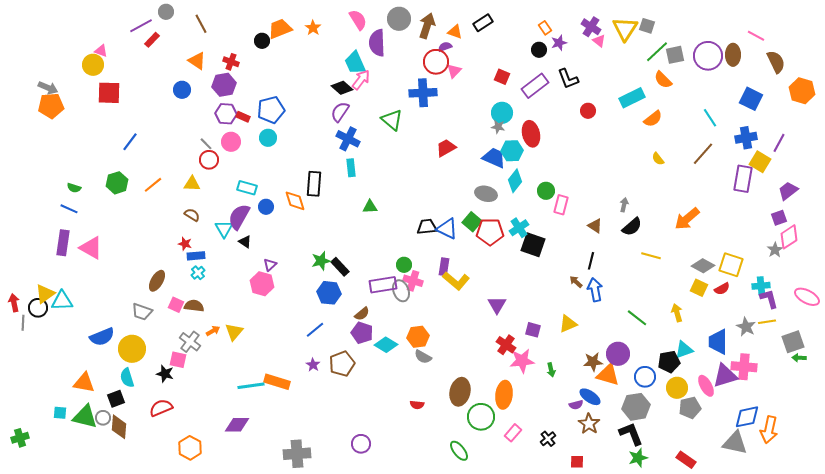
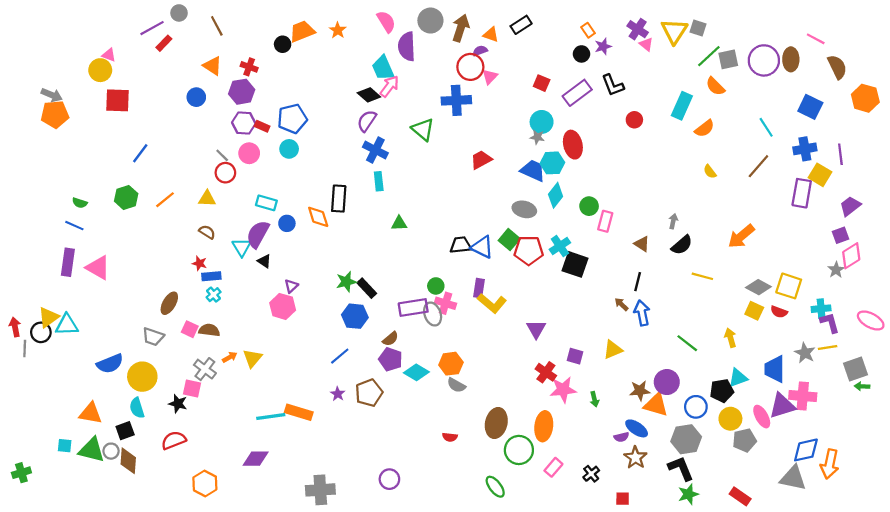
cyan rectangle: (632, 98) -> (682, 106), turned -40
purple line: (779, 143) -> (840, 154), turned -36
red semicircle: (722, 289) -> (779, 312), turned 49

